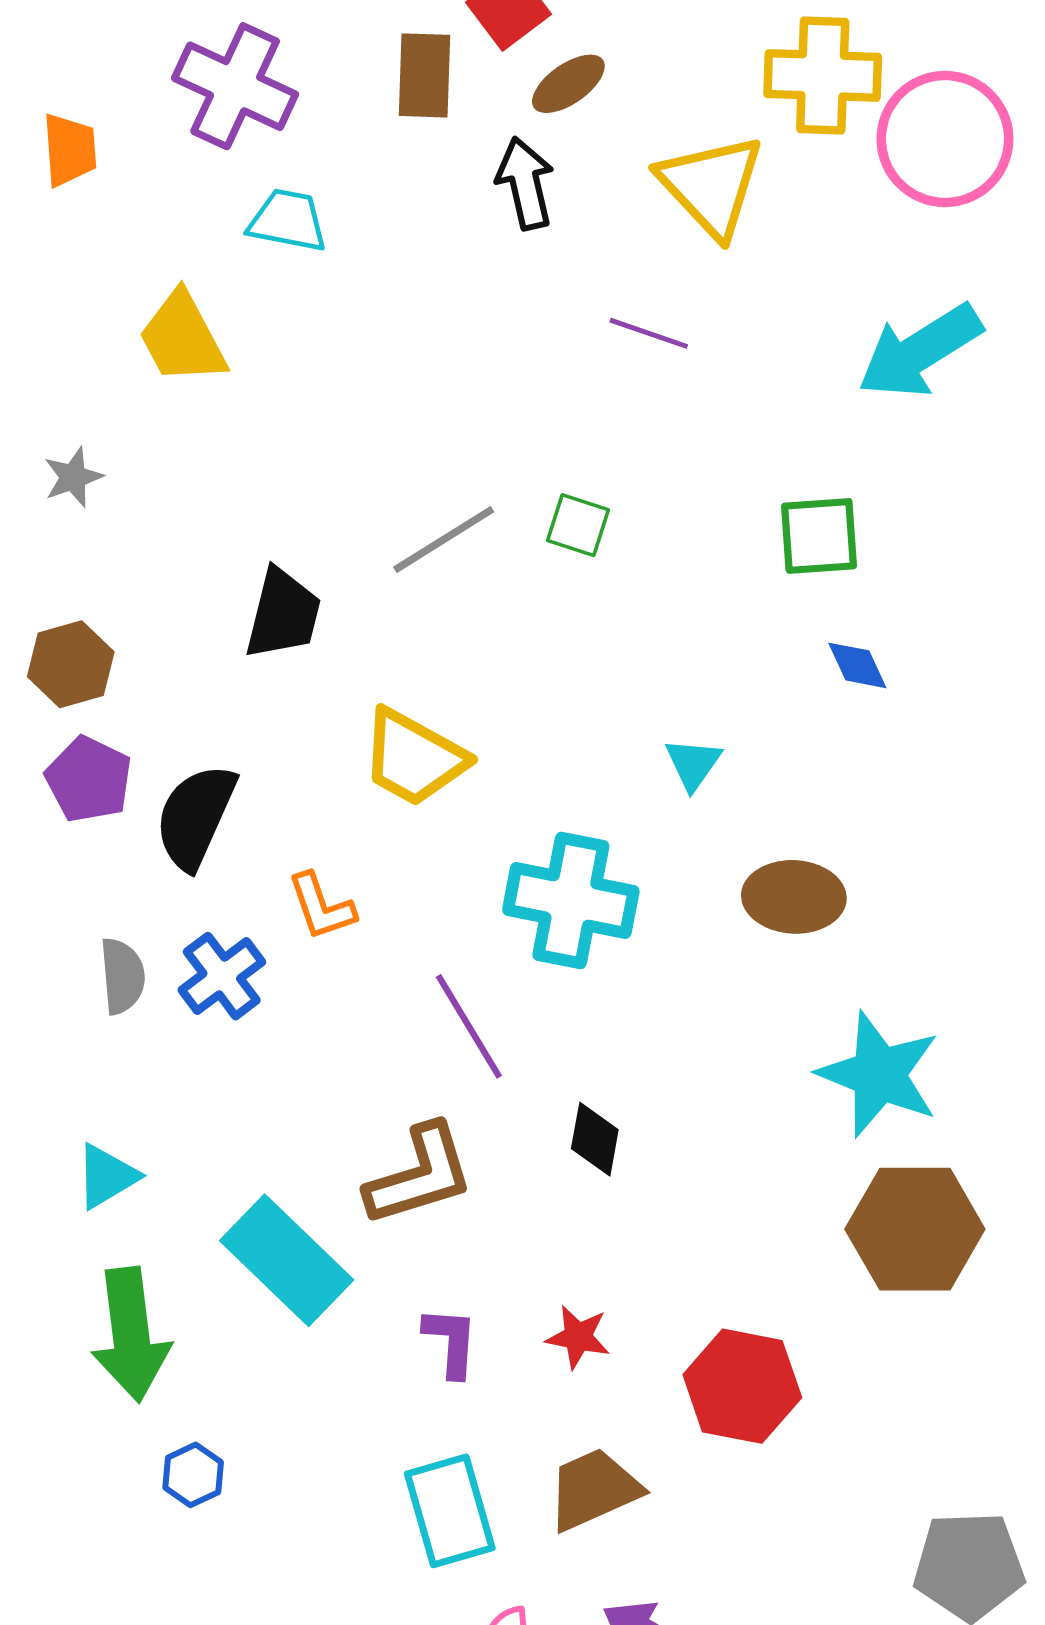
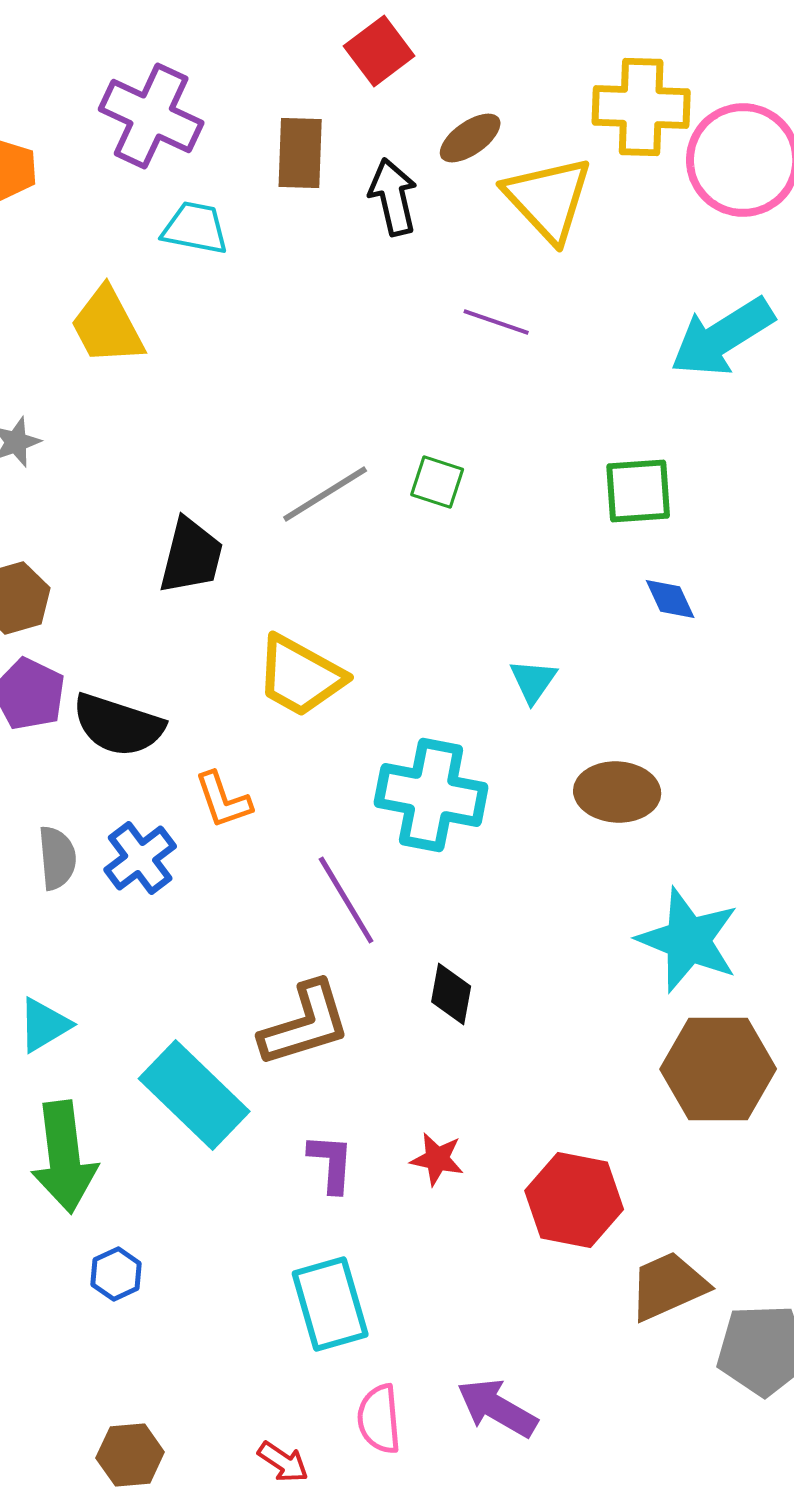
brown rectangle: (425, 75) -> (300, 153), moved
brown ellipse: (568, 84) -> (470, 138), moved
black semicircle: (195, 817) -> (118, 725), turned -96
brown trapezoid: (594, 1489) -> (668, 1286), moved

